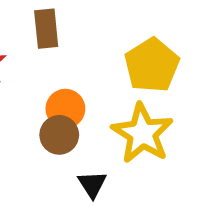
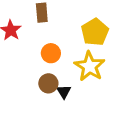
brown circle: (59, 135) -> (48, 83), moved

